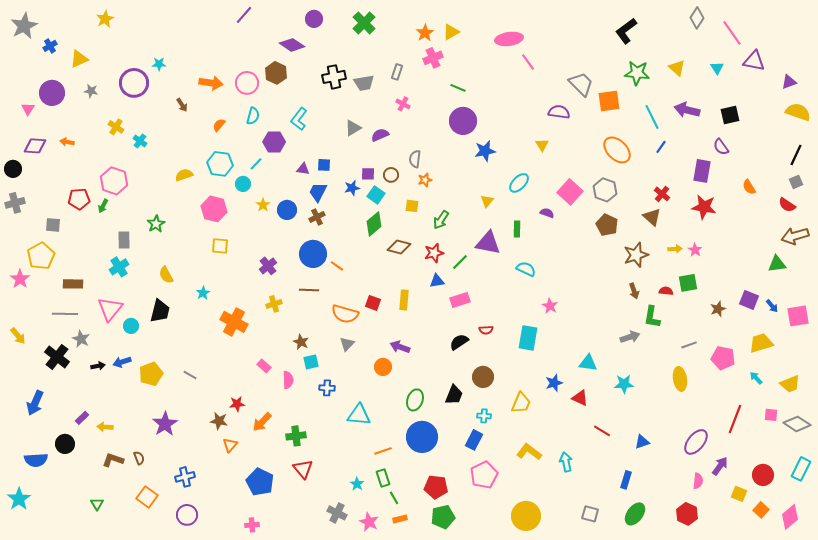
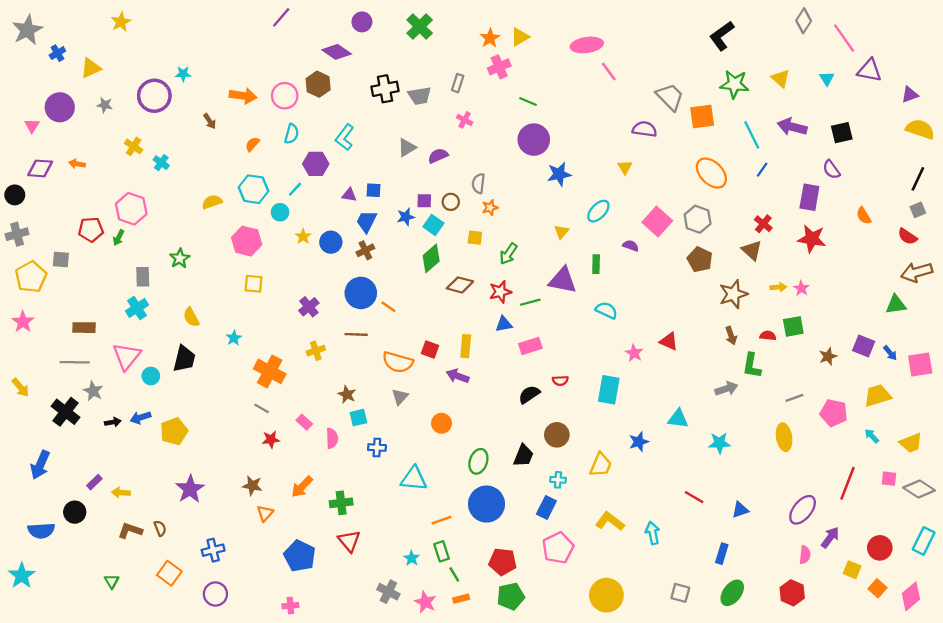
yellow pentagon: (41, 256) -> (31, 277), moved
green line: (460, 262) -> (530, 302), turned 30
purple arrow: (400, 347) -> (458, 376), moved
gray line: (190, 375) -> (262, 408), moved
red triangle: (580, 398) -> (669, 341), moved
red star: (237, 404) -> (271, 439), moved

